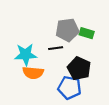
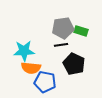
black line: (56, 48) -> (61, 45), moved
blue pentagon: (69, 88) -> (45, 82), moved

